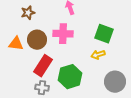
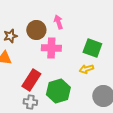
brown star: (28, 13) -> (10, 36), moved
brown circle: (37, 40) -> (36, 30), moved

